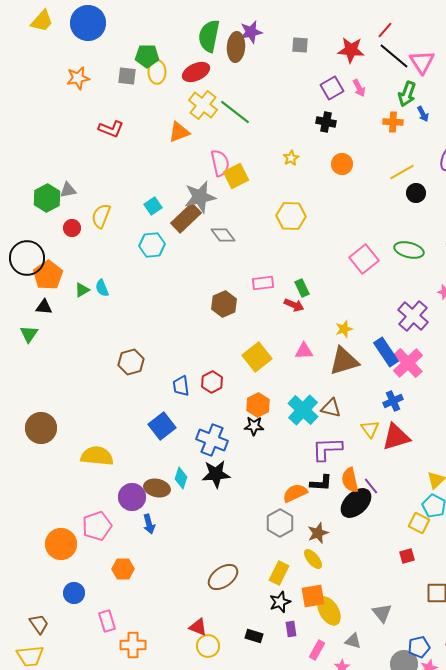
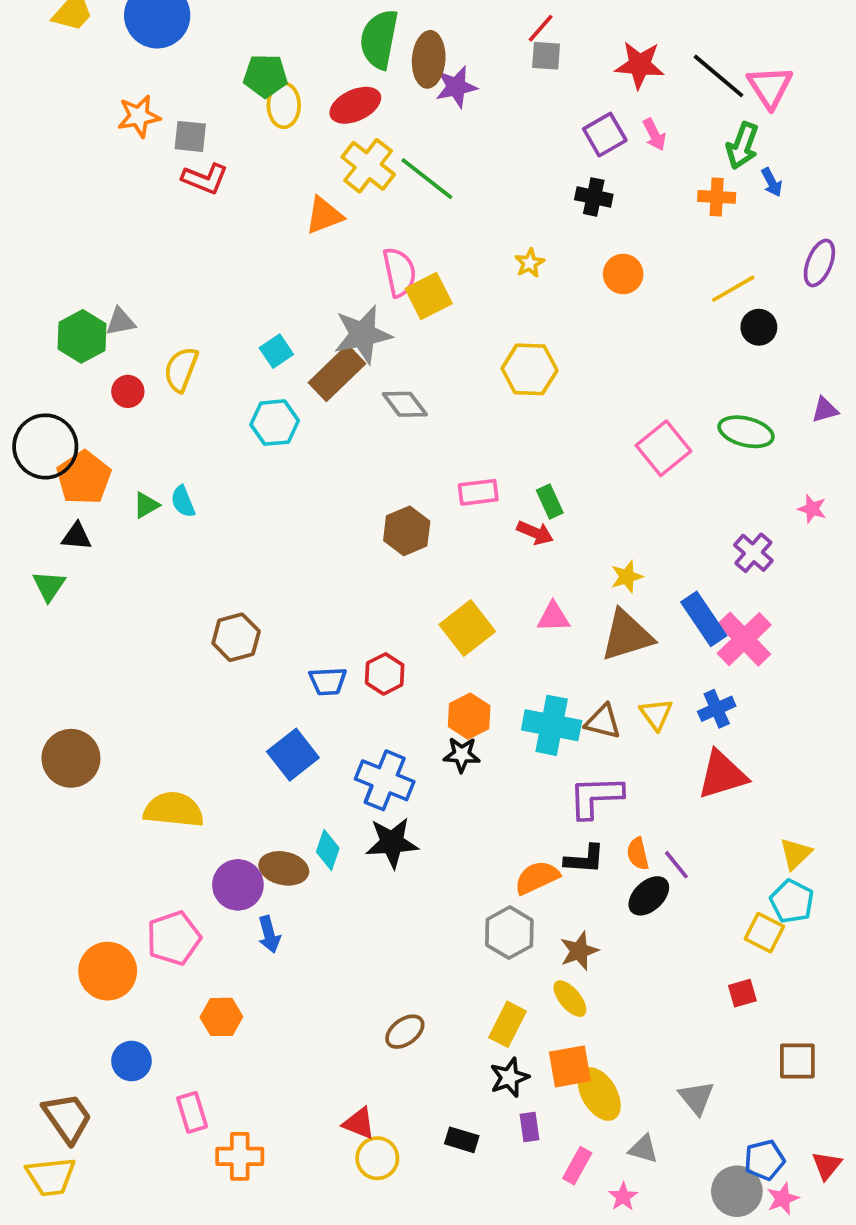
red line: (385, 30) -> (541, 28), moved
purple star: (251, 32) -> (456, 87), moved
gray square: (127, 76) -> (190, 136), moved
red L-shape: (111, 129) -> (205, 179), moved
purple cross: (413, 316) -> (753, 553), size x0.7
blue trapezoid: (181, 386) -> (328, 681), turned -85
cyan cross: (303, 410) -> (552, 725), turned -32
yellow triangle: (370, 429) -> (656, 714), moved
orange semicircle: (350, 480) -> (638, 854), size x0.7
black ellipse: (356, 503) -> (649, 896), size x0.7
brown ellipse: (223, 577) -> (405, 1032), size x0.7
brown trapezoid: (39, 624) -> (67, 1118), size x1.4

